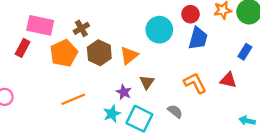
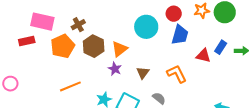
red rectangle: (23, 48) -> (27, 41), turned 49
red triangle: (228, 80) -> (203, 56), moved
brown triangle: (147, 82) -> (143, 73), moved
purple star: (124, 92) -> (115, 69), moved

